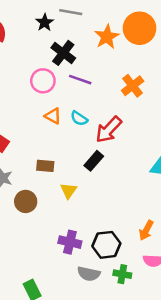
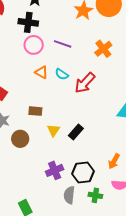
black cross: (63, 53) -> (28, 22), moved, turned -30
black rectangle: (94, 161) -> (76, 132), moved
purple cross: (70, 242) -> (55, 170), turned -36
gray semicircle: (89, 274) -> (69, 195), turned 84

